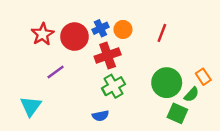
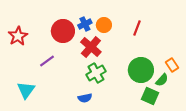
red star: (43, 34) -> (18, 36), moved
red cross: (108, 55) -> (91, 47), turned -30

